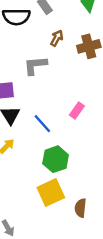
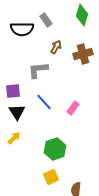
blue line: (42, 124) -> (44, 102), moved
yellow square: (51, 192) -> (51, 177), size x0.7

